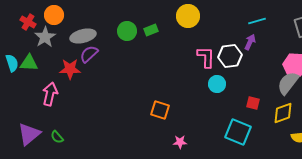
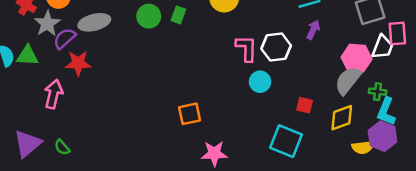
green rectangle: (151, 30) -> (178, 15), turned -48
purple arrow: (250, 42) -> (313, 30), moved
purple semicircle: (89, 54) -> (65, 38), moved
orange square: (160, 110) -> (190, 114), turned -30
pink star: (180, 142) -> (214, 153), size x1.5

